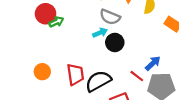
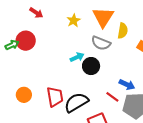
gray semicircle: (110, 17) -> (101, 43), moved
green arrow: (56, 22) -> (12, 45), moved
blue arrow: (153, 63) -> (127, 85), turned 70

